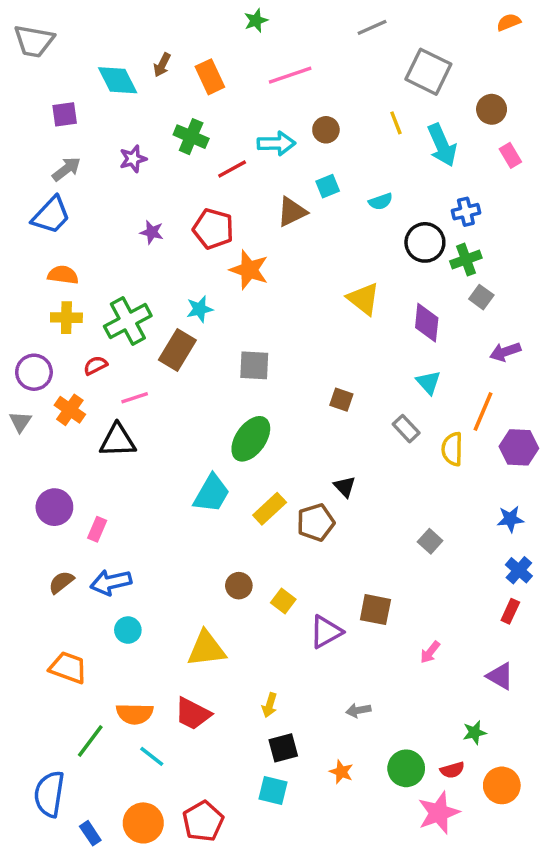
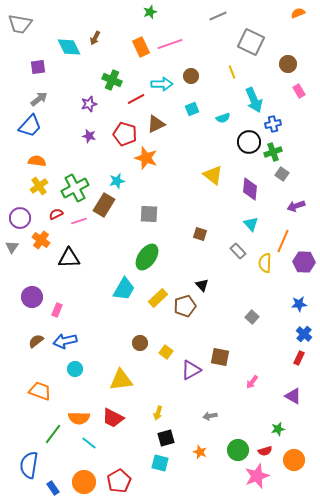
orange rectangle: (210, 77) -> (141, 47), moved
cyan arrow: (442, 145) -> (254, 100), moved
purple star: (133, 159) -> (89, 104), moved
brown triangle: (292, 212) -> (156, 124), moved
yellow cross: (66, 318) -> (39, 186), turned -36
pink line: (135, 398) -> (79, 221), moved

